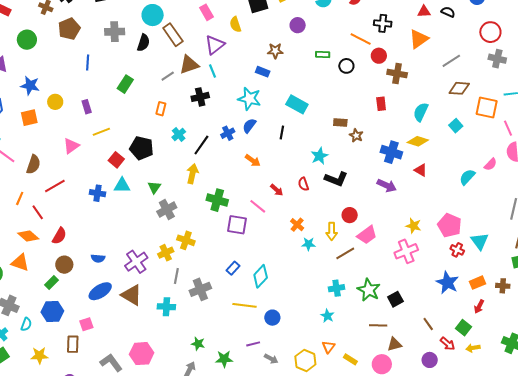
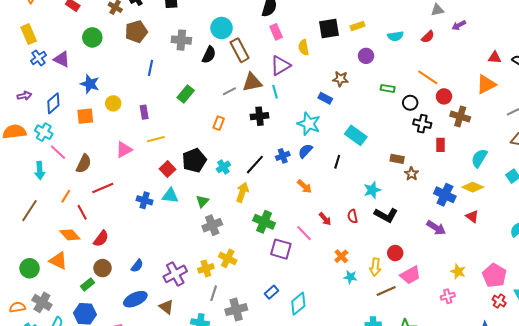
black cross: (383, 23) -> (422, 124), moved
cyan cross: (179, 135) -> (223, 167), moved
black pentagon: (142, 148) -> (194, 160), turned 30
pink cross: (406, 251) -> (448, 296), size x0.6
blue semicircle: (98, 258) -> (137, 266), turned -64
brown triangle: (132, 295) -> (166, 307), size x0.7

